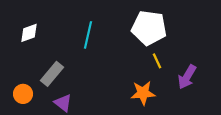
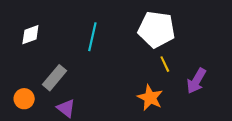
orange star: (143, 93) -> (150, 98), turned 30

